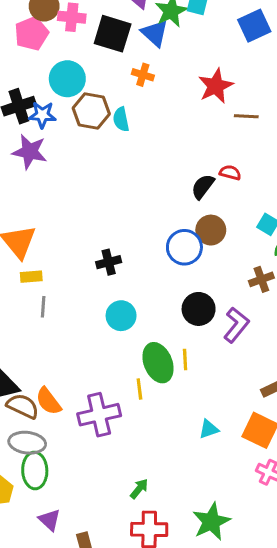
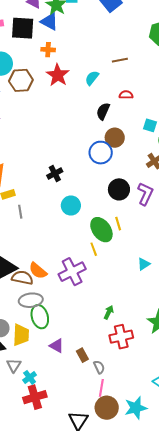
red star: (216, 86) -> (58, 75), moved
cyan semicircle: (121, 119) -> (92, 78), moved, turned 63
red semicircle: (230, 173) -> (126, 95), moved

